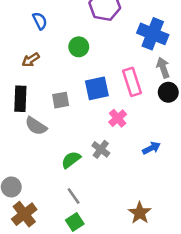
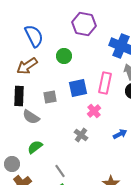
blue semicircle: (40, 21) -> (34, 36), size x1.6
brown arrow: (31, 60) -> (27, 66), size x1.5
pink rectangle: (132, 82) -> (105, 83), turned 30
green semicircle: (71, 160) -> (35, 147), moved

